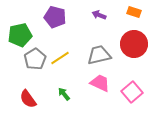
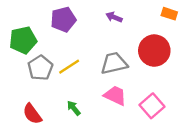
orange rectangle: (134, 12) -> (169, 14), moved
purple pentagon: (55, 17) -> (63, 19), turned -30

